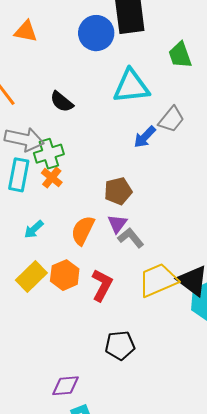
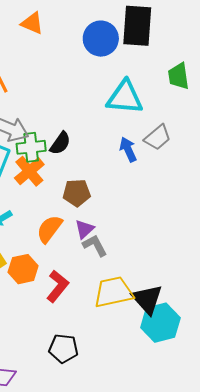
black semicircle: (62, 102) -> (60, 143), moved, turned -105
blue arrow: (145, 137) -> (128, 149), turned 100
orange cross: (52, 178) -> (29, 171), size x1.4
brown pentagon: (118, 191) -> (77, 193), moved

